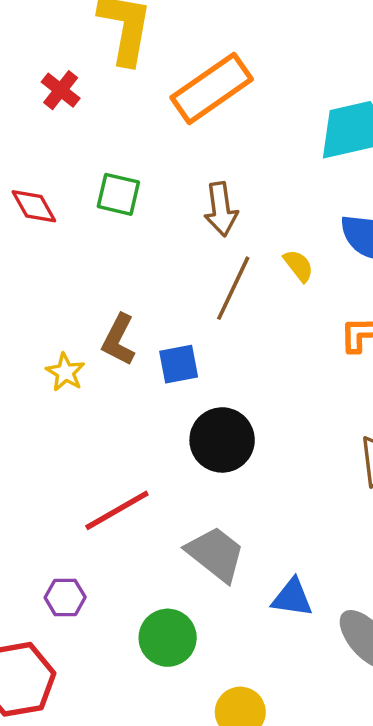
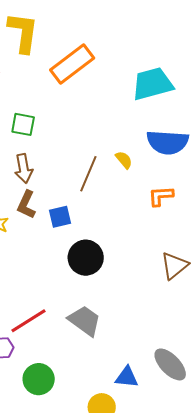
brown arrow: (221, 209) -> (24, 169), moved
red line: (117, 510) -> (29, 321), moved
blue triangle: (292, 598) -> (127, 377), moved
green circle: (168, 638) -> (39, 379), moved

